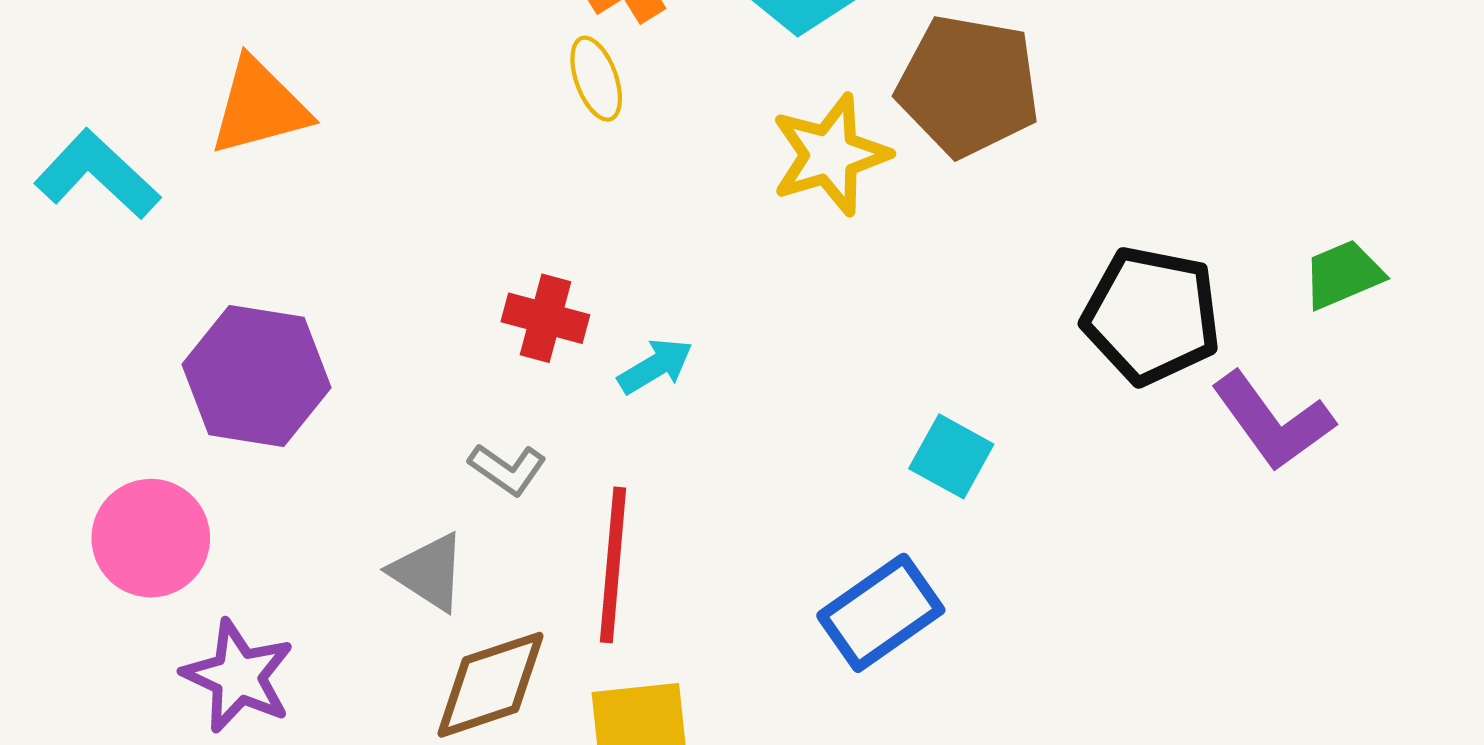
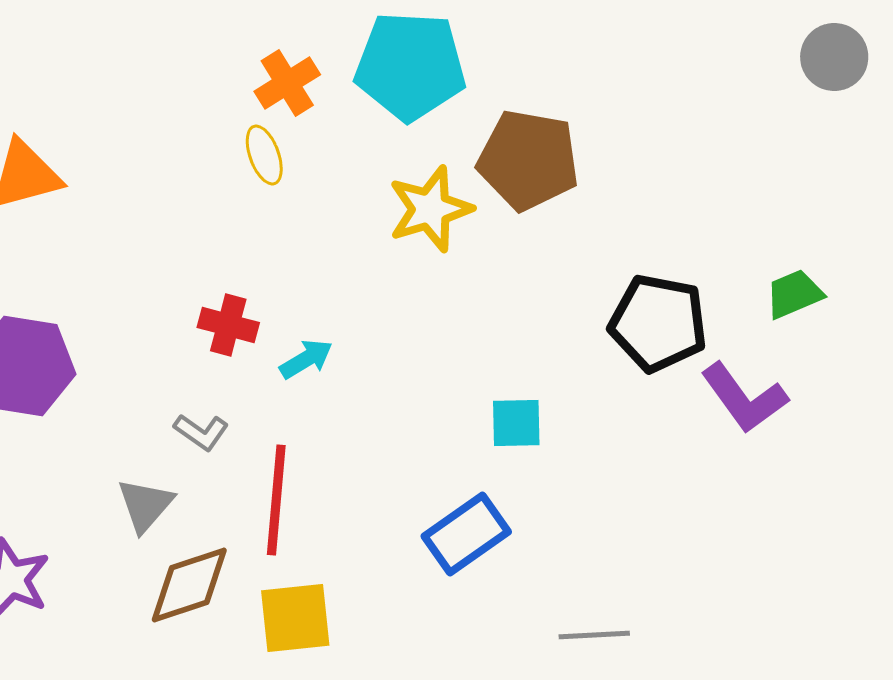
cyan square: (951, 456) -> (516, 423), turned -30
gray triangle: (428, 572) -> (145, 505), turned 38

